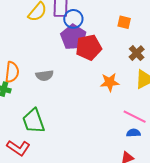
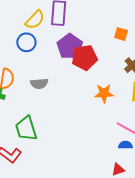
blue circle: (73, 19) -> (26, 42), moved

